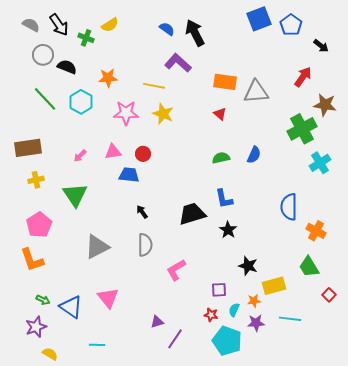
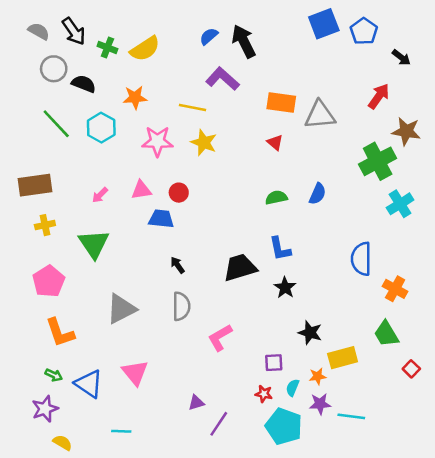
yellow semicircle: (110, 25) -> (145, 49), moved, size x1.4
blue semicircle: (167, 29) -> (209, 36), turned -77
orange L-shape: (32, 260) -> (60, 333), moved
cyan line: (290, 319) -> (351, 416), moved

